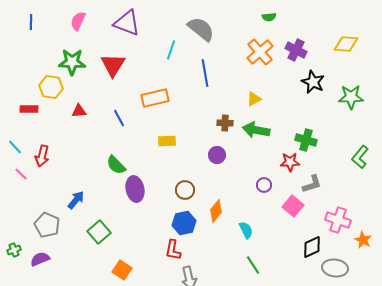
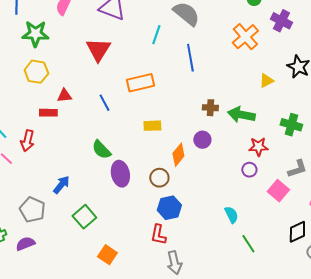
purple cross: (296, 50) -> (281, 21), moved
green star: (72, 62) -> (35, 34), moved
yellow triangle: (254, 99) -> (266, 81), moved
red rectangle: (29, 109) -> (48, 113), moved
red star: (290, 162) -> (258, 147), moved
brown circle: (185, 190) -> (159, 178), moved
orange diamond: (216, 211) -> (178, 155), moved
green line: (253, 265) -> (248, 244), moved

